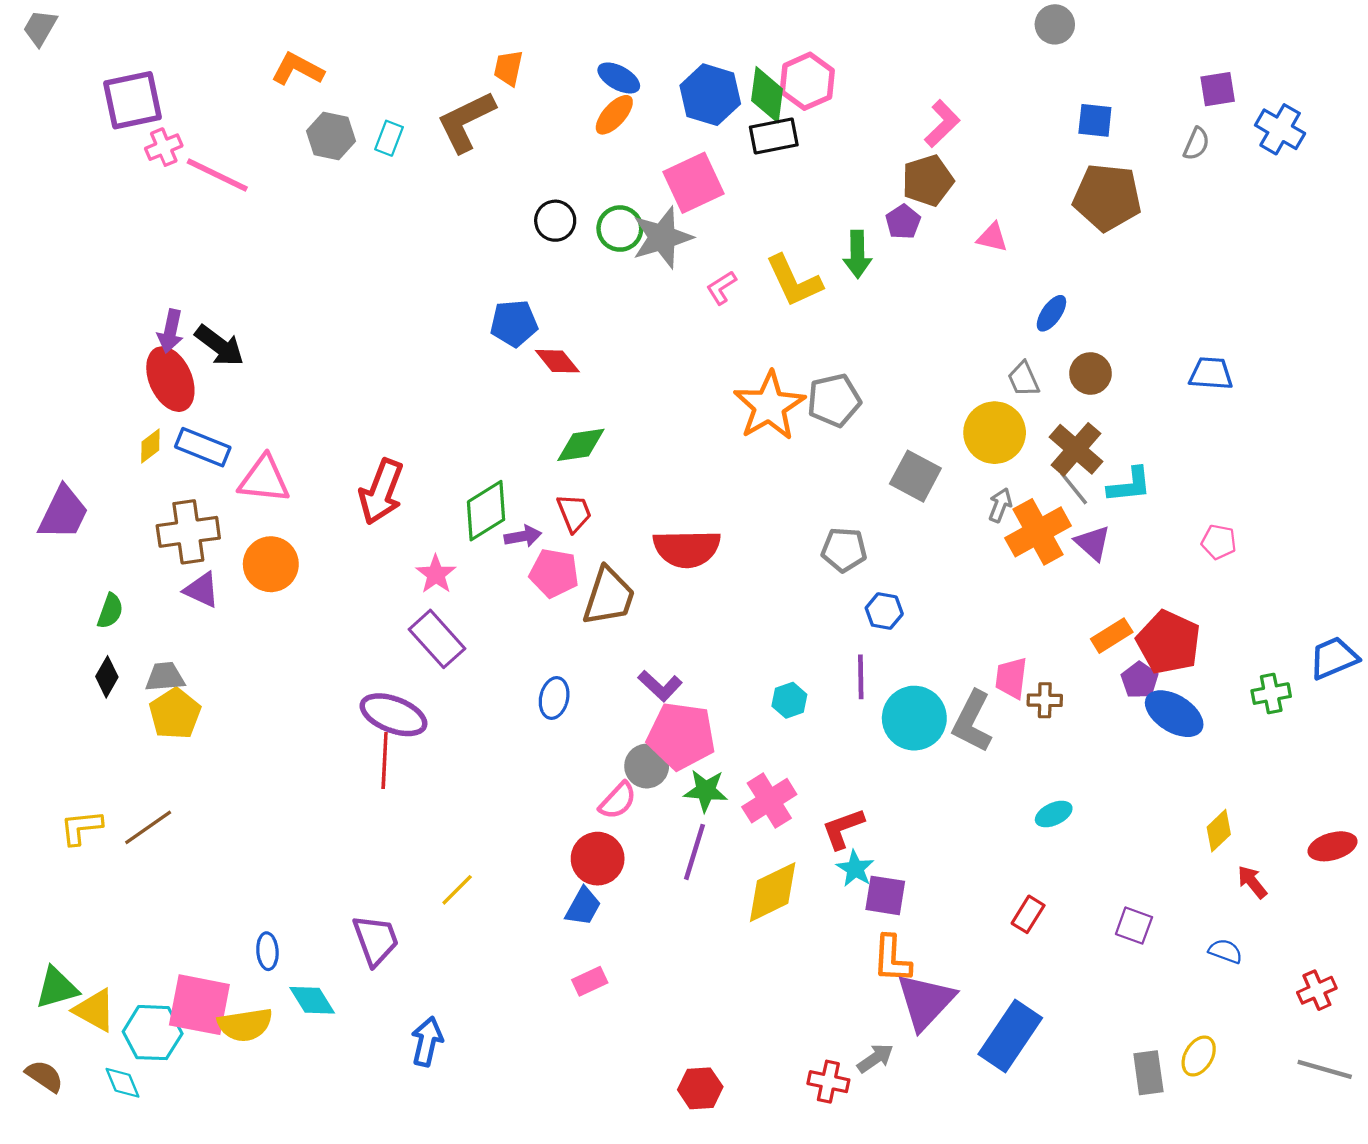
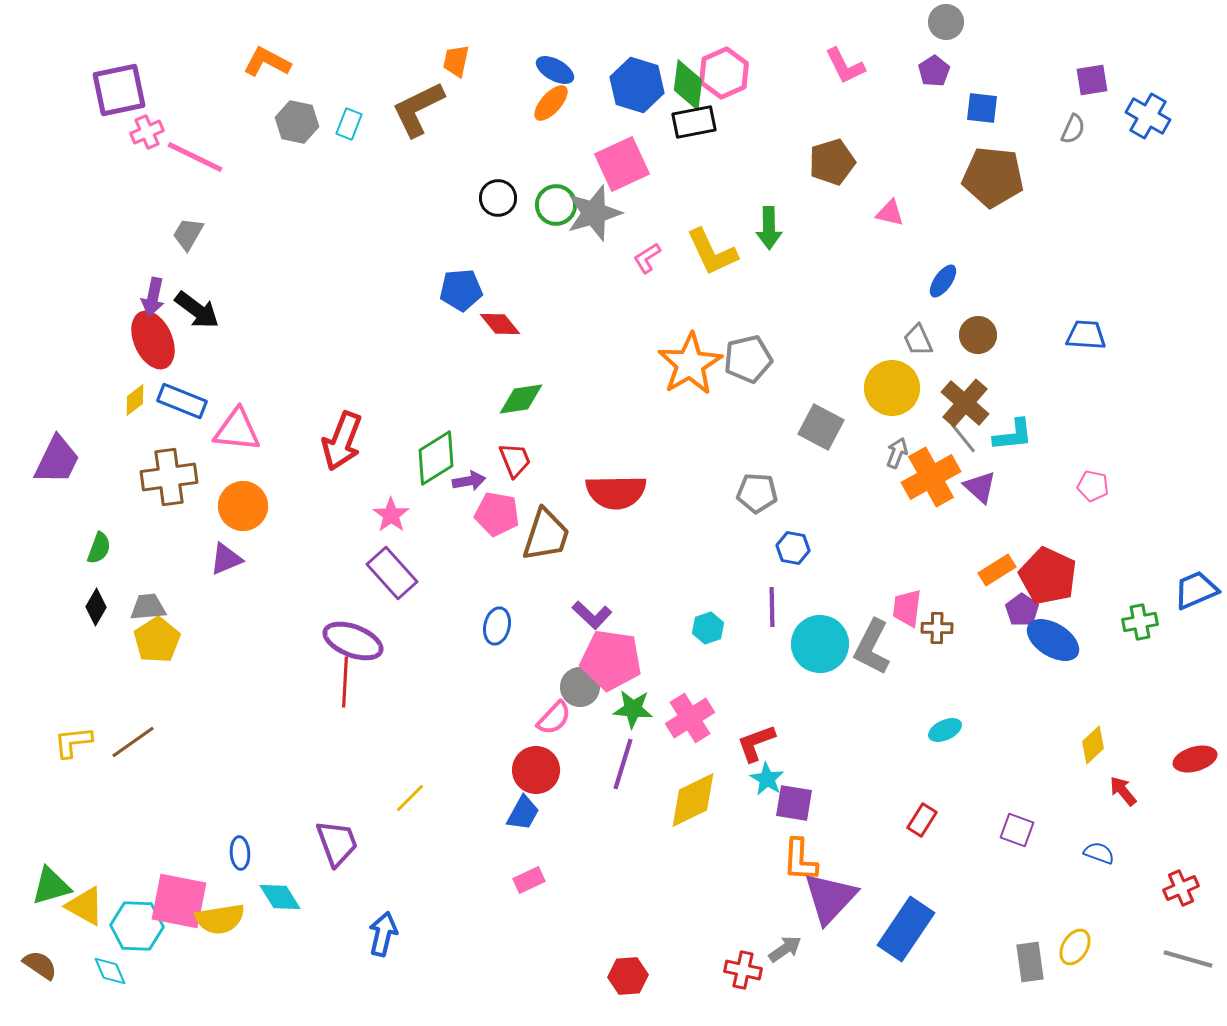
gray trapezoid: (40, 28) -> (188, 234), moved
pink L-shape: (942, 124) -> (845, 66), moved, turned 108
purple pentagon: (903, 222) -> (934, 71), moved
purple triangle: (202, 590) -> (226, 559), moved, turned -48

